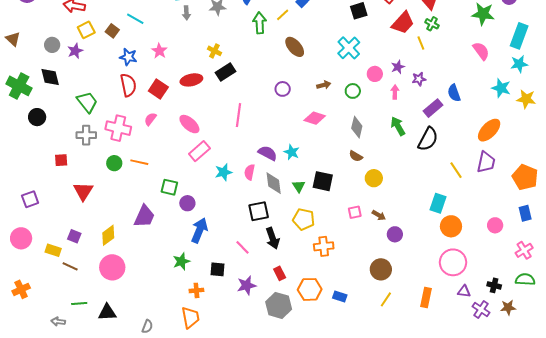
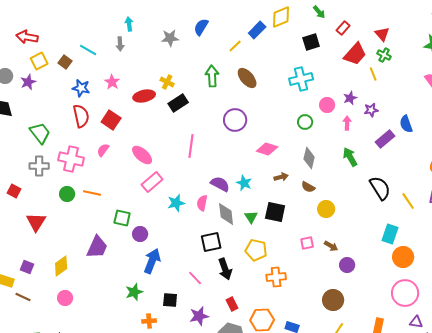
gray arrow: (186, 13) -> (120, 44), moved
green arrow: (260, 23) -> (212, 76), moved
cyan cross: (349, 48) -> (301, 79), turned 30
red ellipse: (191, 80) -> (144, 96), moved
brown arrow: (324, 85) -> (281, 177), moved
purple circle: (283, 89) -> (235, 120), size x1.5
black semicircle: (428, 139) -> (380, 188), moved, turned -60
red square: (61, 160) -> (14, 191), turned 32
pink circle: (112, 267) -> (65, 298), size x0.6

